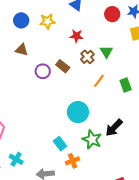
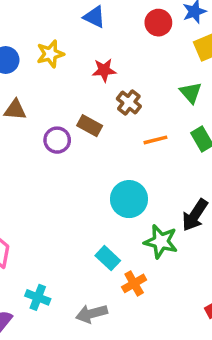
green triangle: (106, 52) -> (191, 93), moved
orange line: (99, 81) -> (155, 140), turned 48

